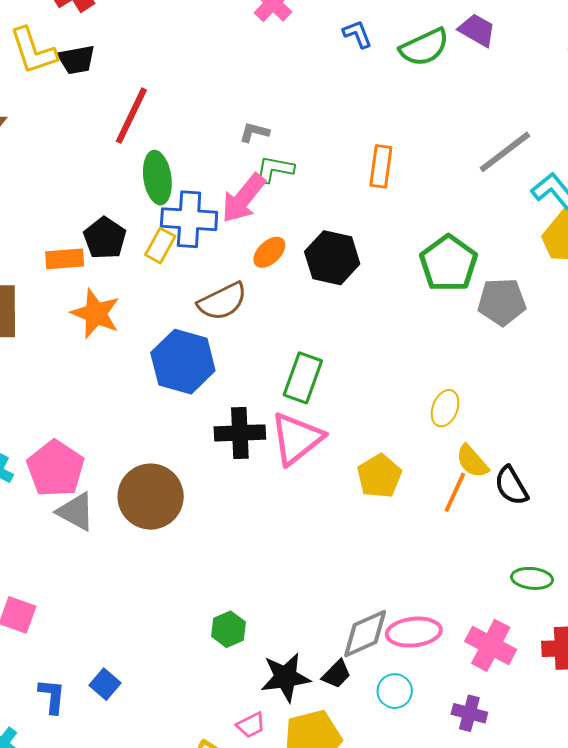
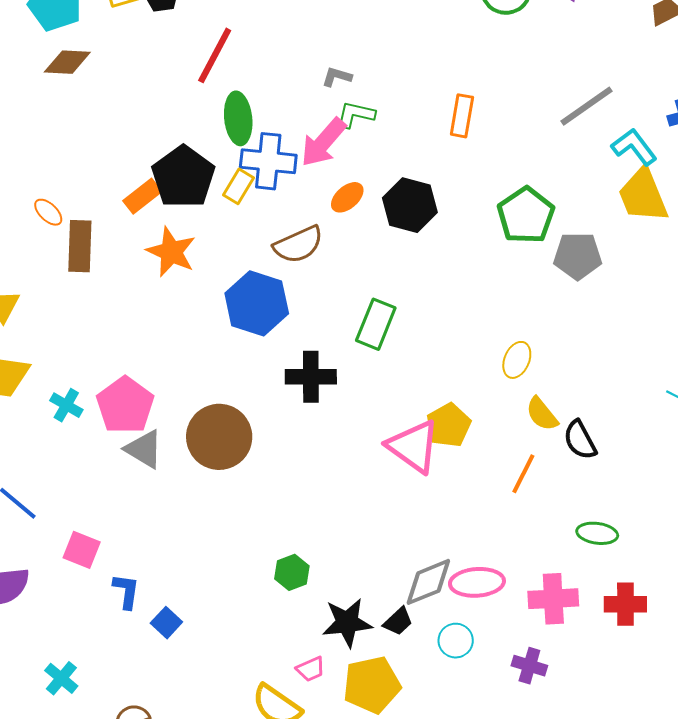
black pentagon: (105, 238) -> (183, 177), size x1.5
orange rectangle: (65, 259) -> (142, 196), turned -36
pink triangle: (297, 439) -> (413, 446), moved, turned -48
orange line: (455, 492) -> (523, 474), moved
pink cross: (491, 645) -> (553, 599), turned -33
blue L-shape: (52, 696) -> (126, 591), moved

